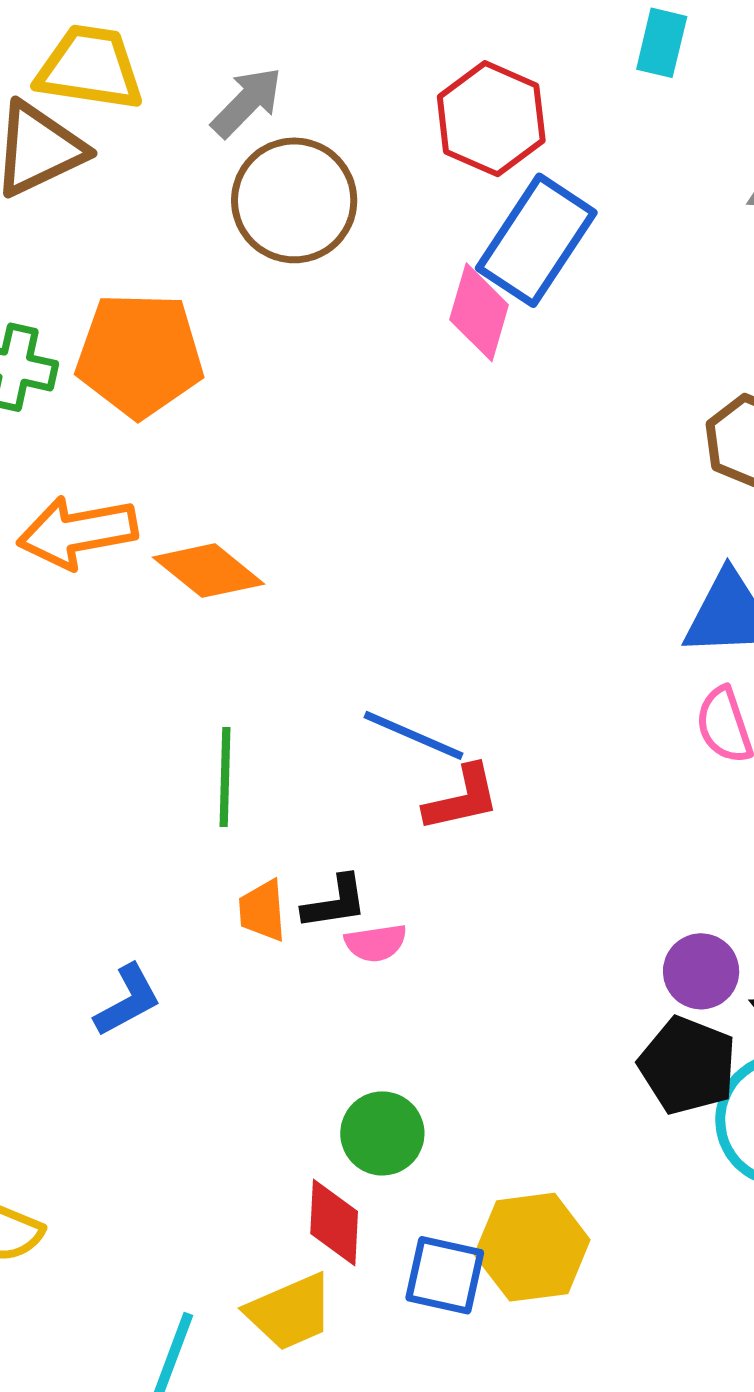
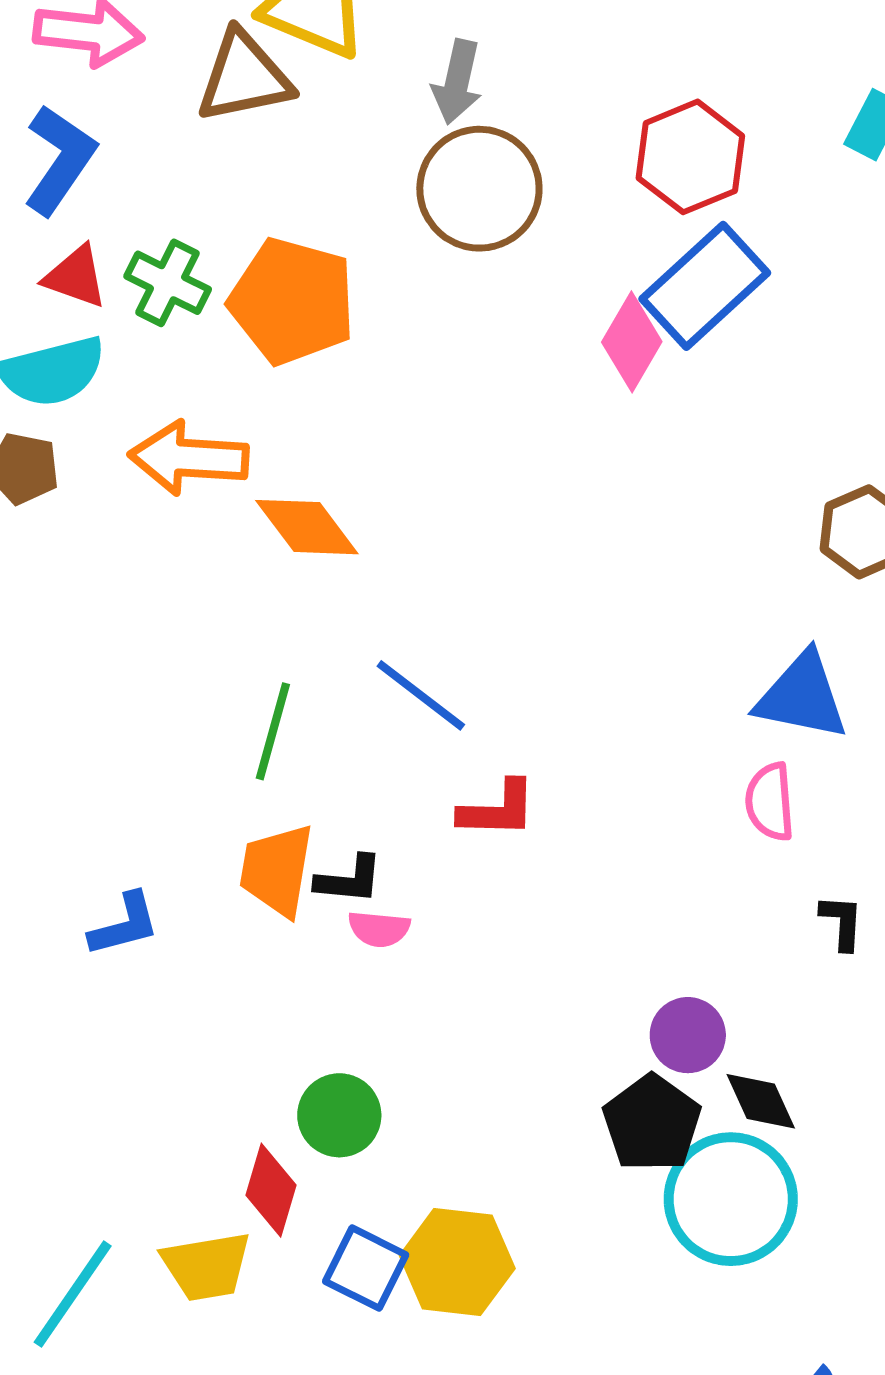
gray arrow: (247, 102) -> (457, 82), turned 134
blue line: (414, 735) -> (421, 695), moved
orange trapezoid: (262, 911) -> (277, 870), size x1.5

